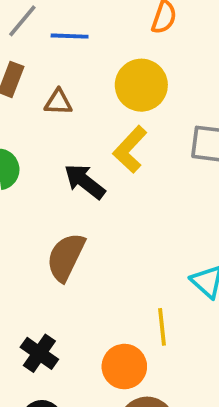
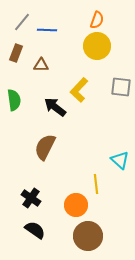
yellow circle: (141, 85) -> (97, 46), moved

